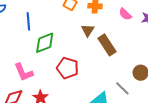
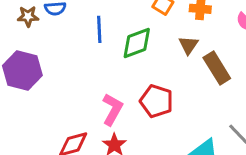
green diamond: (45, 43) -> (137, 43), moved
pink L-shape: (24, 72) -> (112, 109), moved, turned -130

